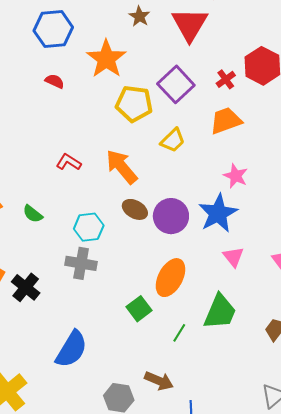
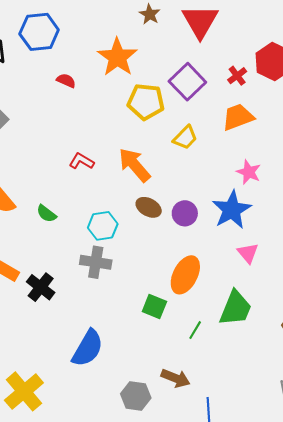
blue hexagon: (53, 29) -> (39, 32), moved
purple circle: (171, 216) -> (185, 213), size x0.7
green square: (139, 309) -> (154, 306), turned -30

